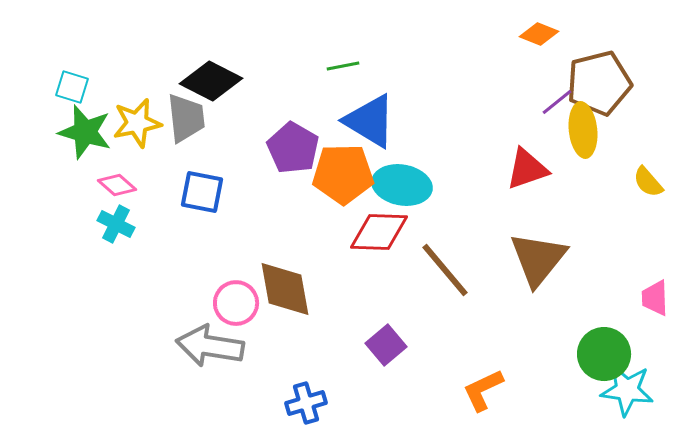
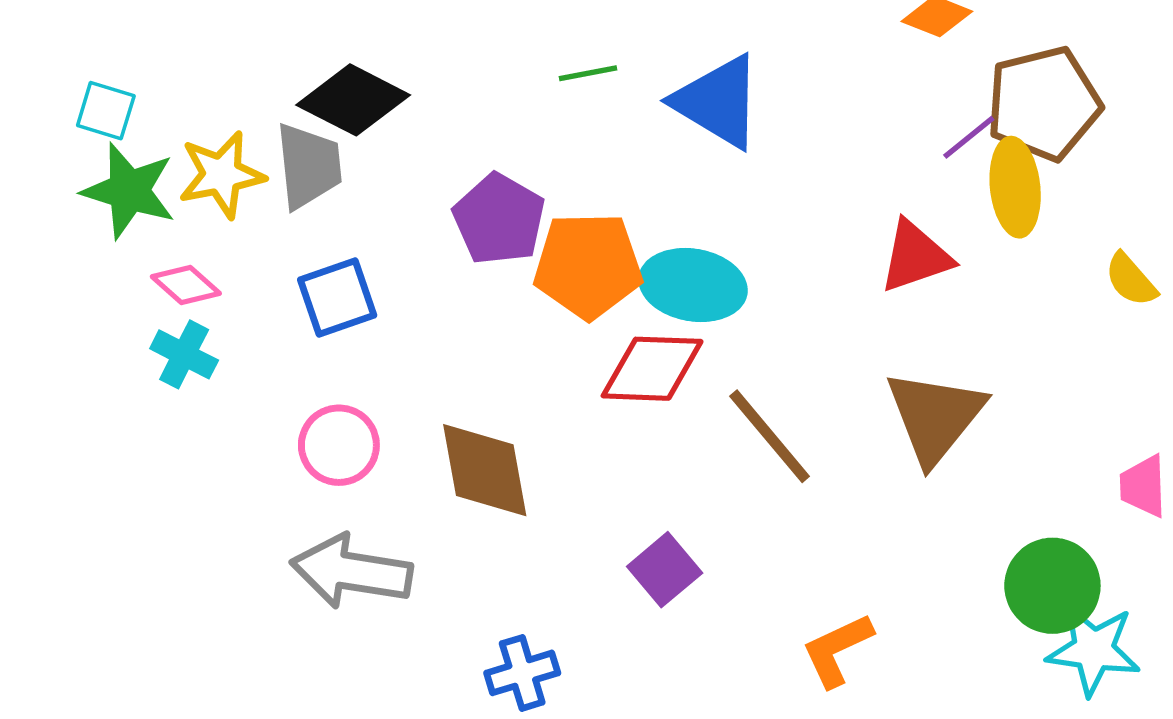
blue triangle: (370, 121) -> (718, 102), moved
blue square: (202, 192) -> (337, 297), turned -30
pink circle: (236, 303) -> (339, 445), moved

